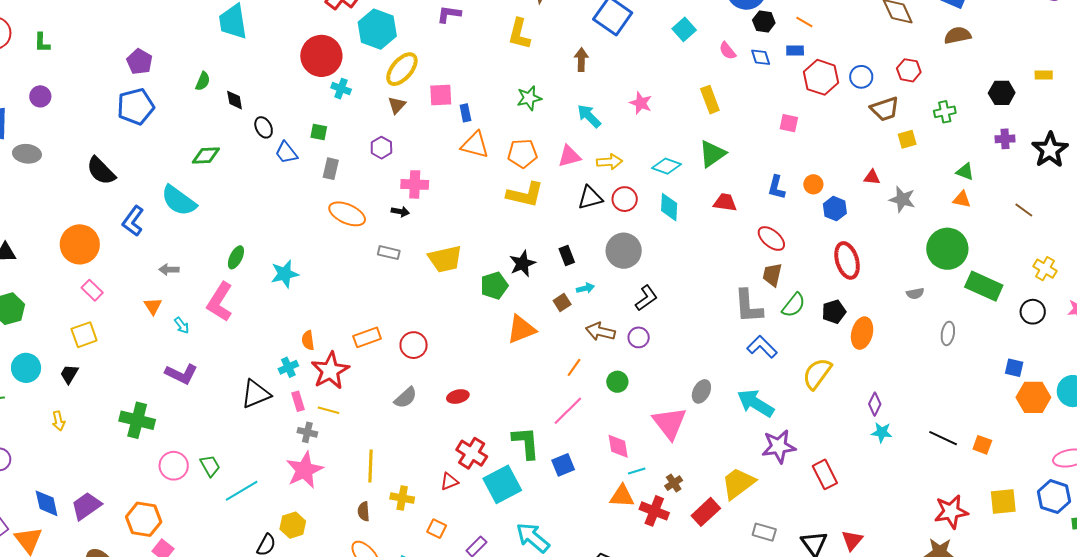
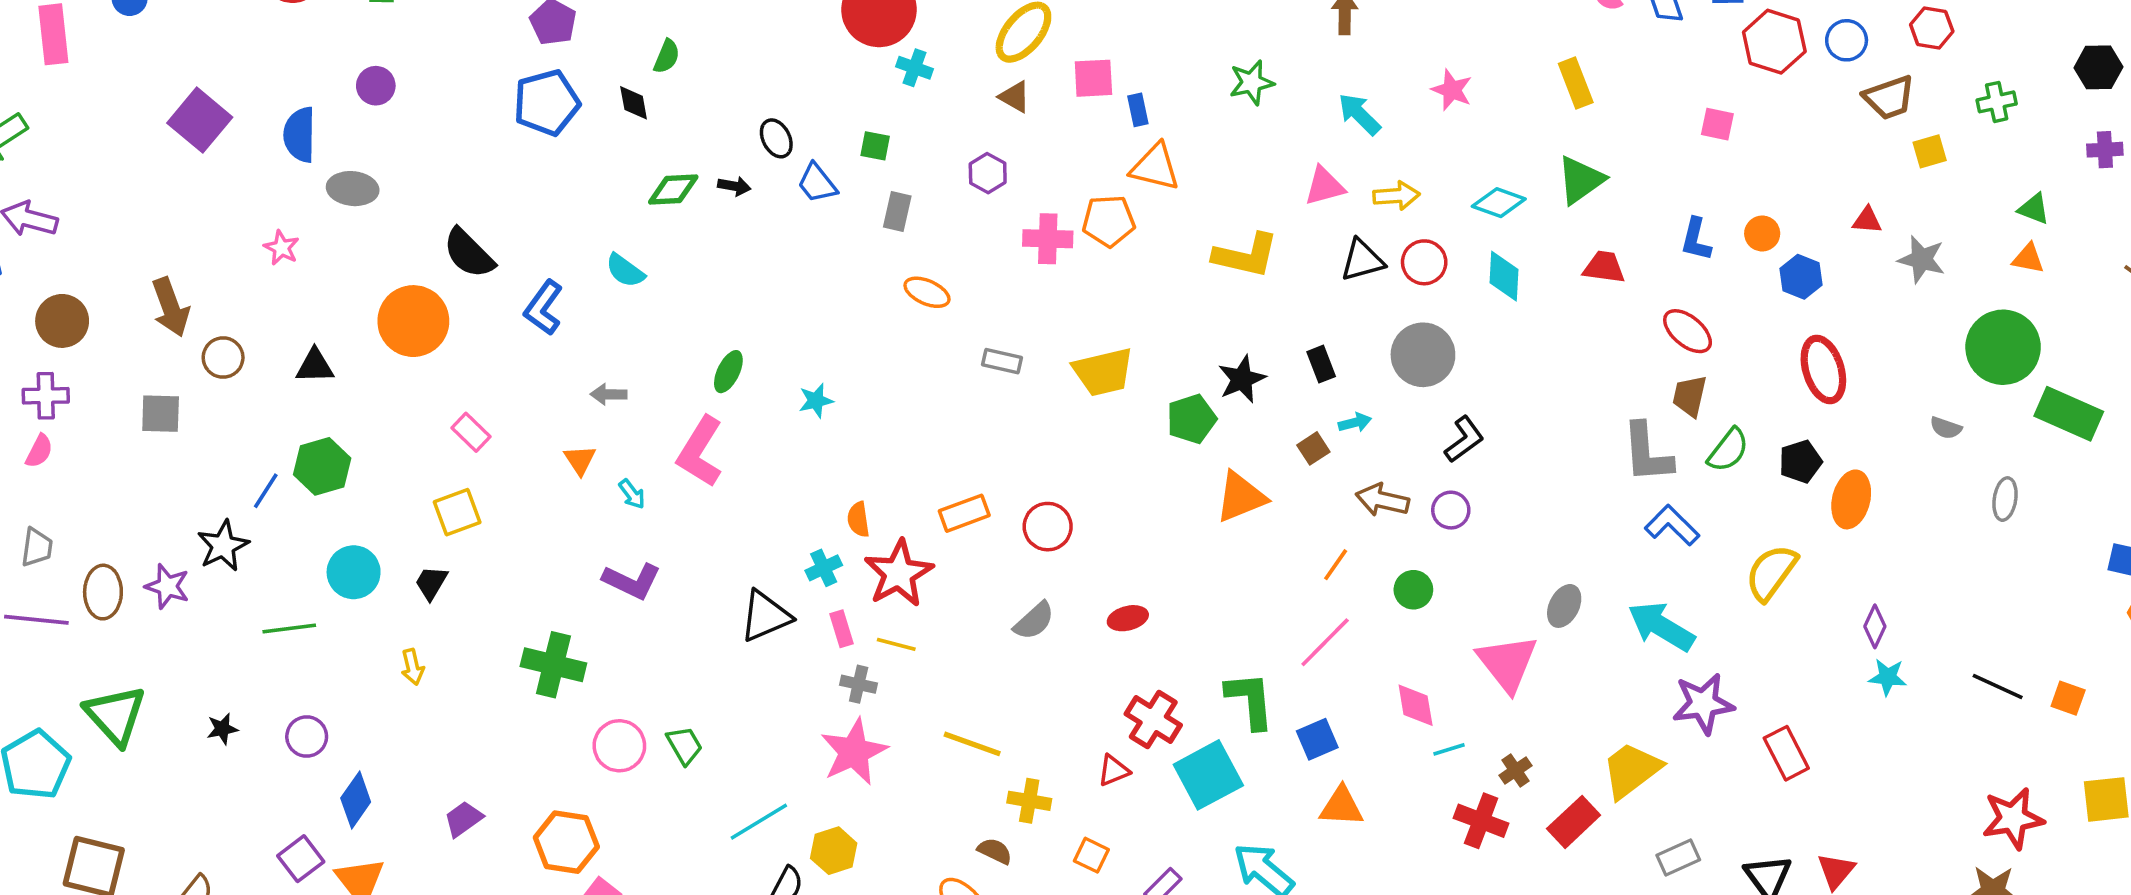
black diamond: (235, 100) -> (634, 103), moved
brown triangle: (397, 105) -> (1015, 97), turned -42
orange pentagon: (523, 154) -> (1109, 221), moved
black semicircle: (101, 171) -> (469, 253), moved
cyan semicircle: (179, 201) -> (625, 271), size x0.6
black arrow: (400, 212) -> (734, 186), moved
orange ellipse: (347, 214) -> (927, 292), size x0.7
orange circle: (80, 244) -> (413, 321), moved
cyan star: (285, 274) -> (816, 401), size x0.7
gray semicircle: (915, 294) -> (1946, 428), turned 30
yellow line: (371, 466) -> (972, 744), turned -72
cyan line: (242, 491) -> (759, 822), moved
orange triangle: (622, 496) -> (1341, 806), moved
blue diamond: (47, 503) -> (356, 800), moved, turned 48
purple trapezoid: (86, 506) -> (463, 819), size x0.7
brown semicircle: (364, 511) -> (995, 851), moved, turned 120
gray rectangle: (764, 532) -> (1678, 857), turned -40

